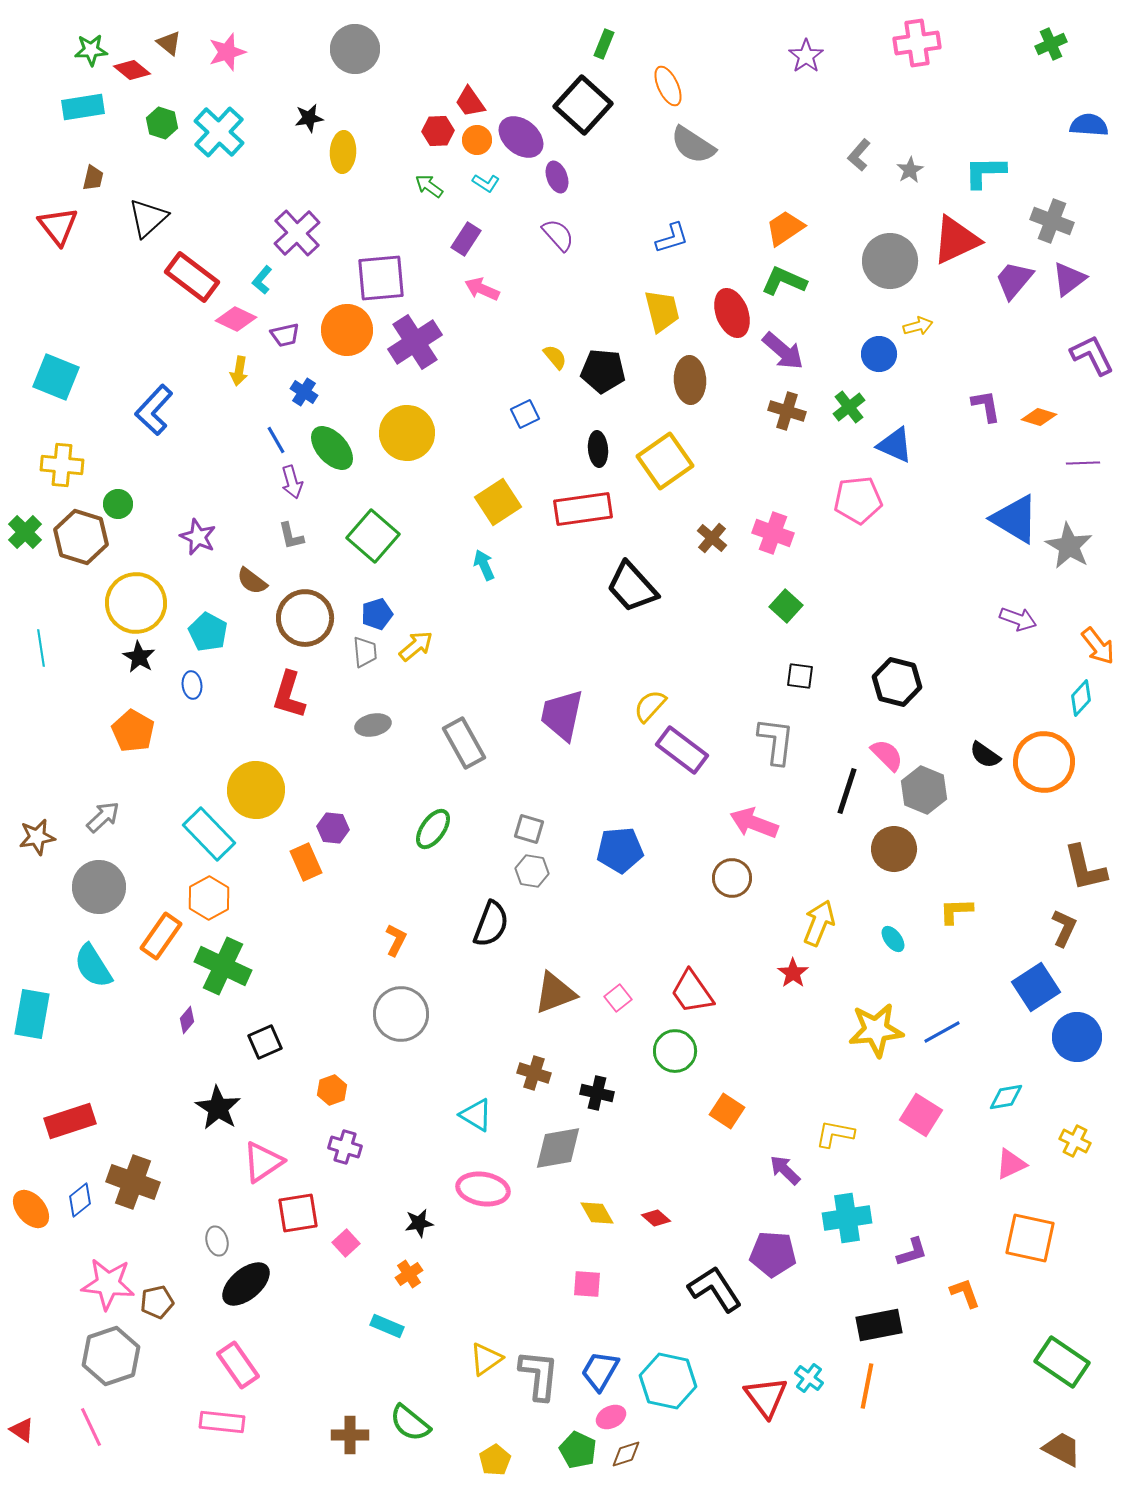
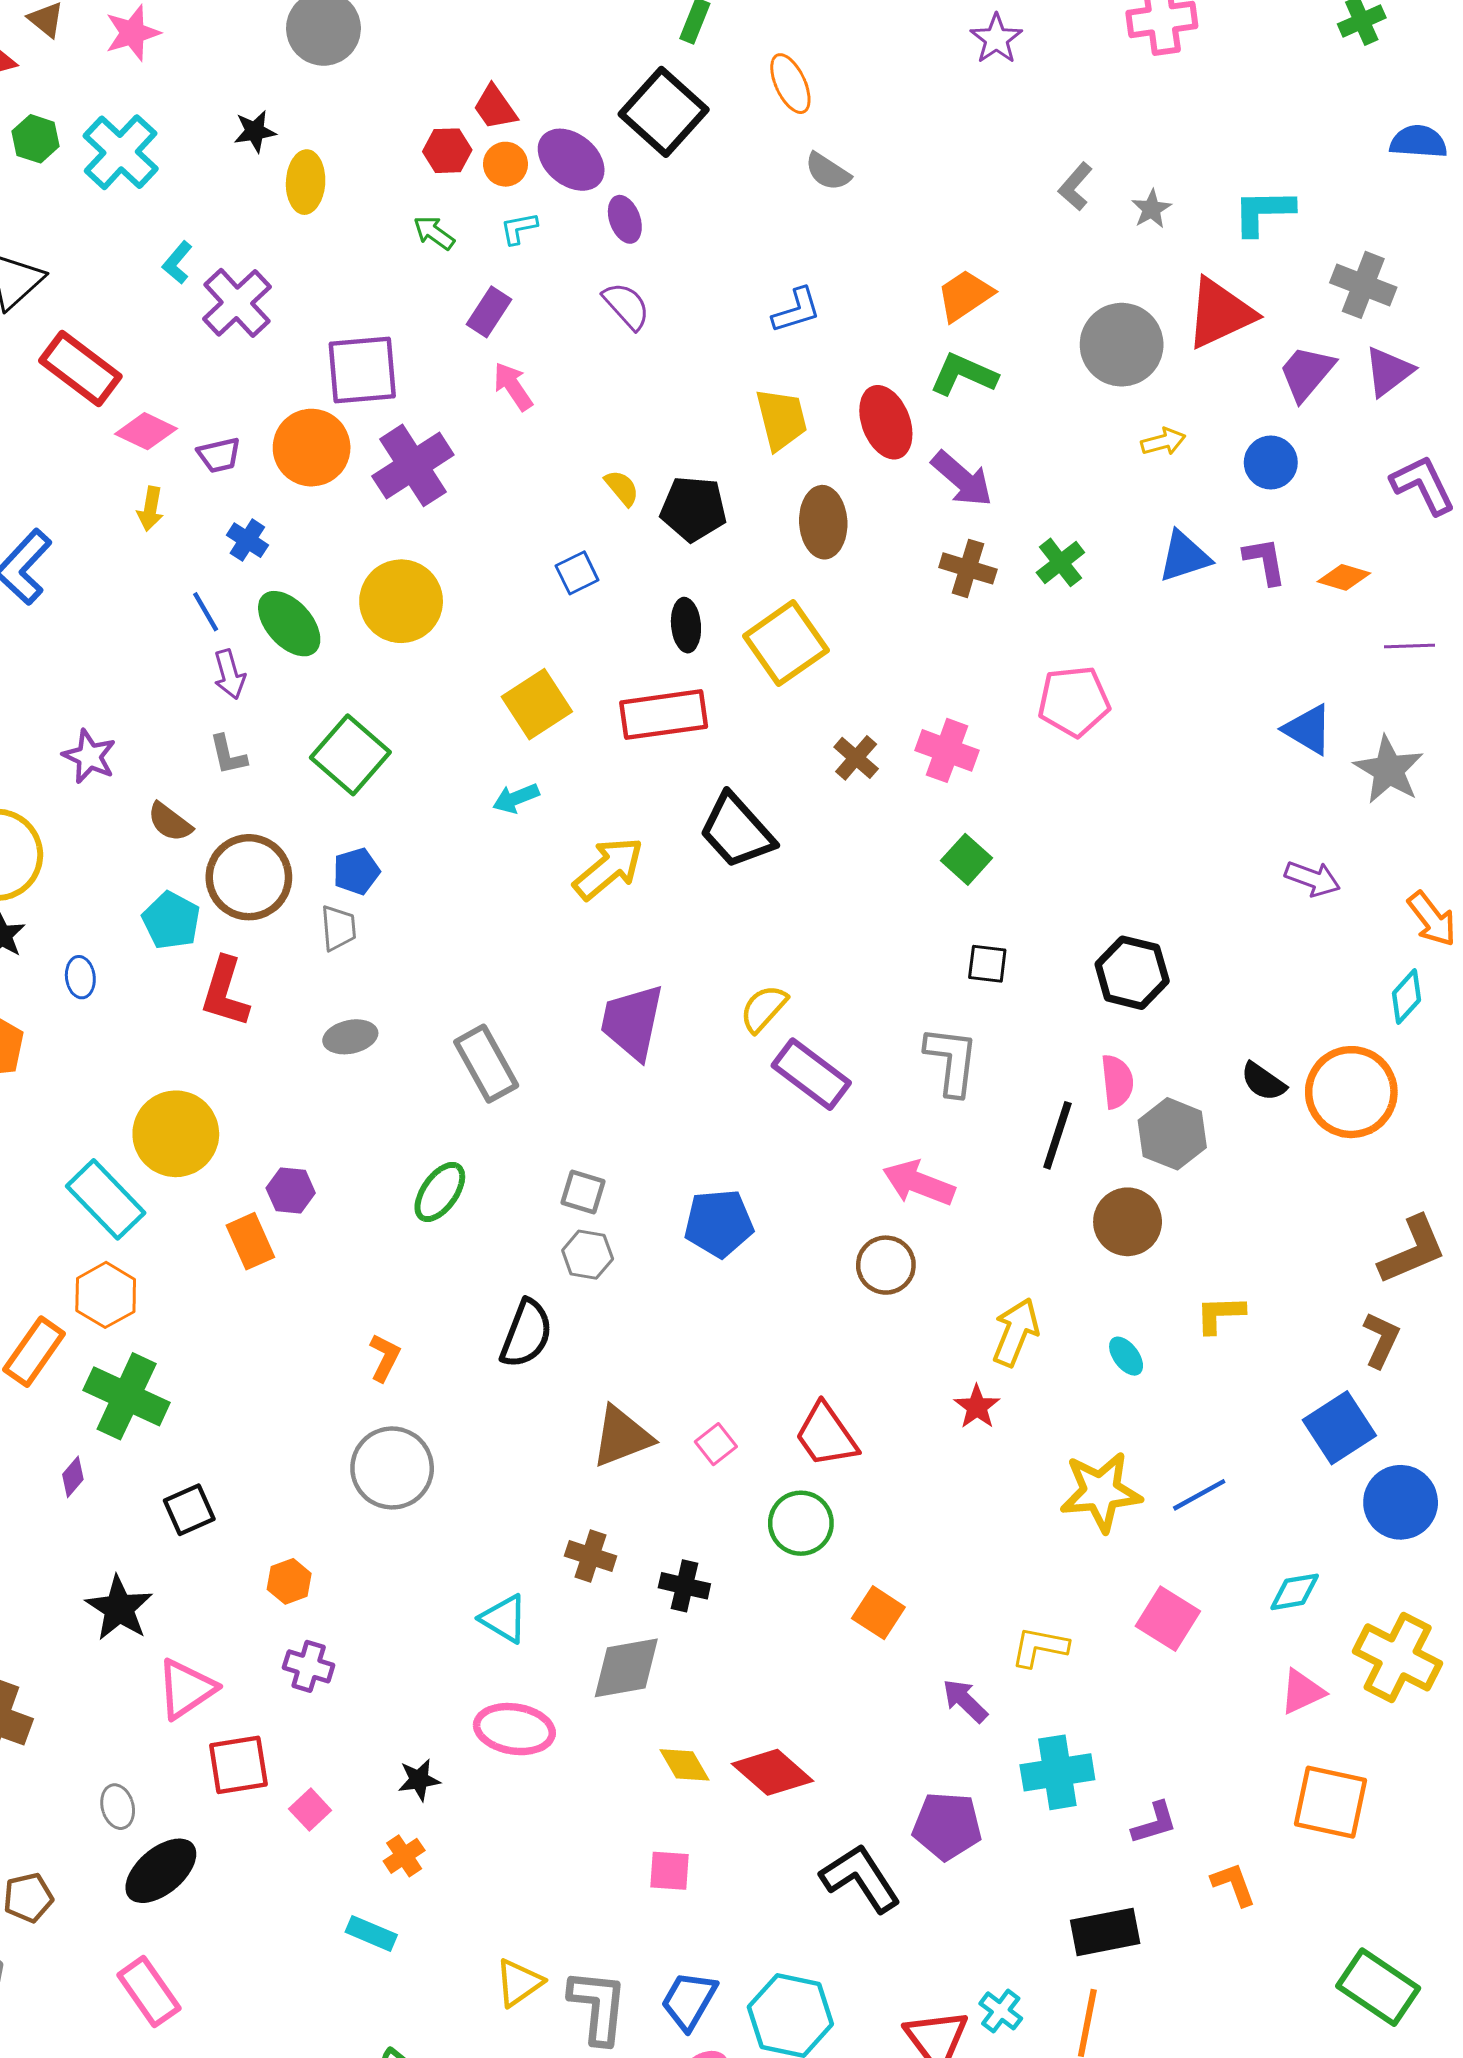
gray semicircle: (693, 145) -> (828, 172), size x0.7
cyan L-shape: (486, 183) -> (519, 228), turned 136
cyan L-shape: (262, 280) -> (177, 263), moved
pink arrow: (482, 289) -> (513, 386), turned 32
blue circle: (879, 354) -> (1271, 463), moved
blue triangle: (895, 445) -> (1184, 556), moved, turned -42
blue triangle: (1015, 519) -> (1308, 730), size x0.7
cyan arrow: (484, 565) -> (516, 798), turned -88
cyan pentagon: (208, 632) -> (171, 920), moved
yellow arrow: (416, 646) -> (608, 868), moved, size x1.4
pink semicircle: (887, 755) -> (1117, 1082), turned 39
brown L-shape: (1085, 868) -> (1412, 1250), turned -100
yellow cross: (1075, 1141) -> (1398, 1657), size x1.8
red diamond: (656, 1218) -> (773, 1772), size x1.8

